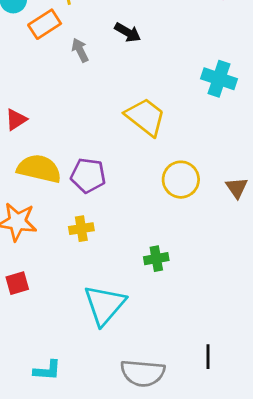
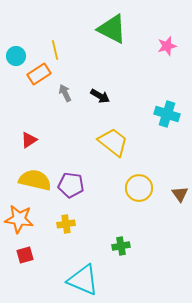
black arrow: (128, 32) -> (100, 96), moved
red triangle: (16, 120) -> (29, 140), moved
red square: (17, 283) -> (25, 255), moved
cyan triangle: (105, 305) -> (83, 280), turned -48

